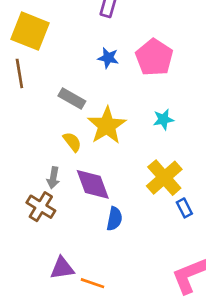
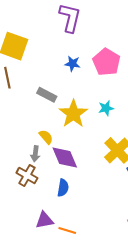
cyan star: (163, 119) -> (106, 108), moved
yellow semicircle: (72, 142) -> (46, 137), moved
blue semicircle: (114, 219) -> (63, 188), moved

